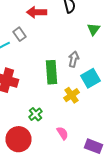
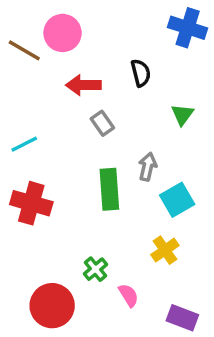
gray rectangle: (20, 34) -> (102, 123), moved
yellow cross: (72, 95) -> (165, 250), moved
green cross: (36, 114) -> (96, 269), moved

